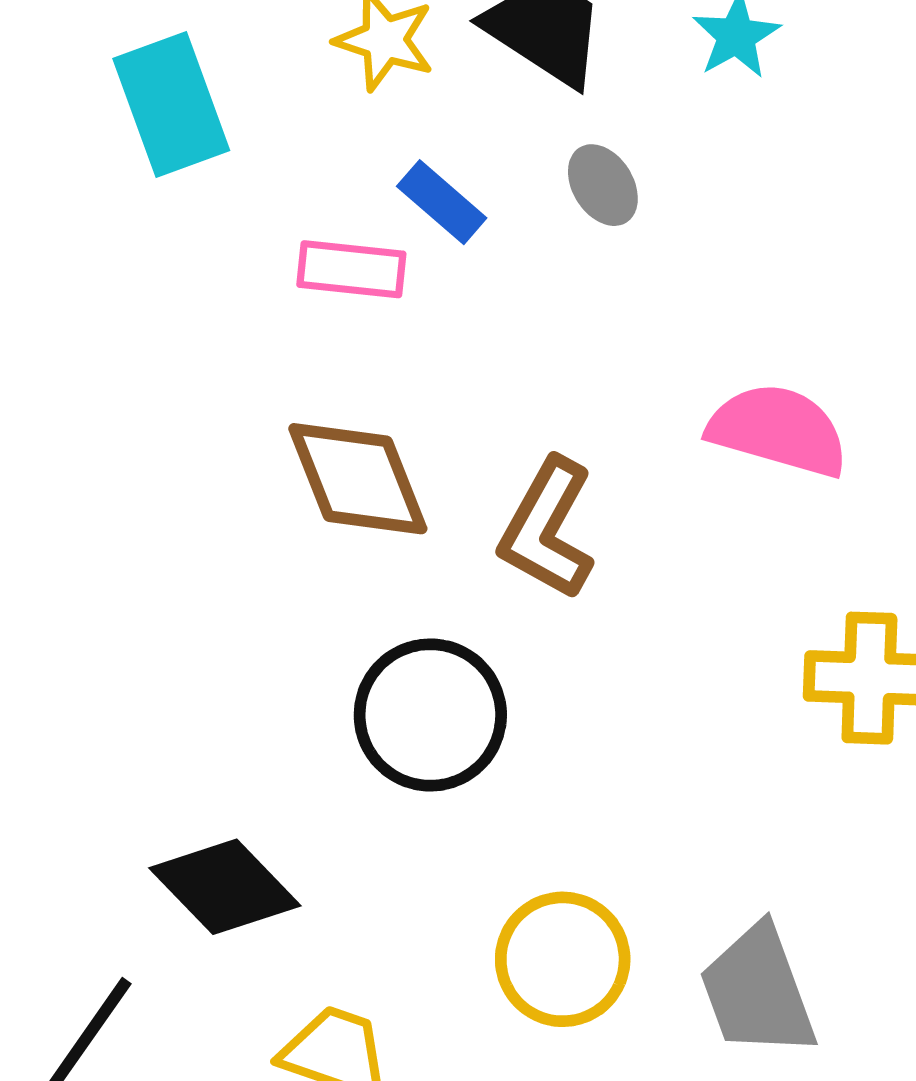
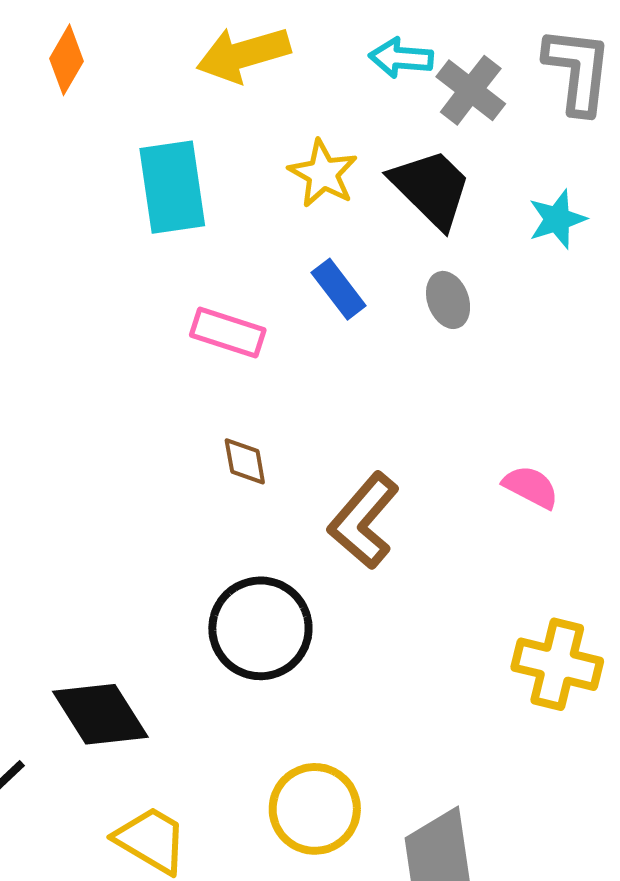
pink rectangle: (351, 269) -> (228, 333), moved
pink semicircle: (778, 430) -> (531, 487), size x0.6
brown diamond: (358, 479) -> (245, 461), size x0.5

